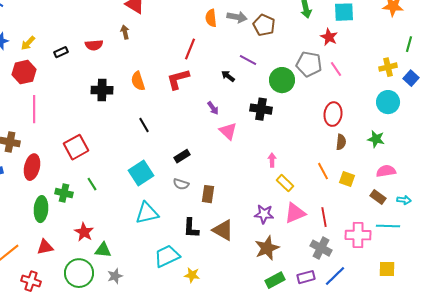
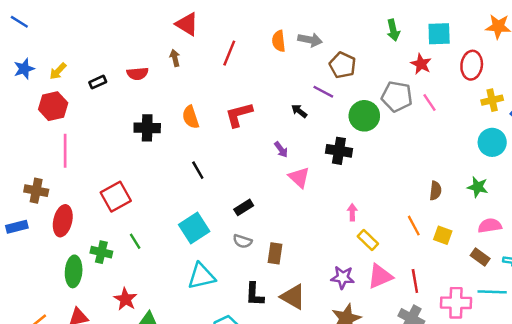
brown pentagon: (264, 25) -> (343, 65), moved
red line: (190, 49) -> (229, 53), moved
red ellipse: (333, 114) -> (472, 65), moved

